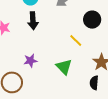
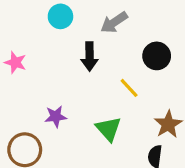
black arrow: (33, 21) -> (90, 56), moved

